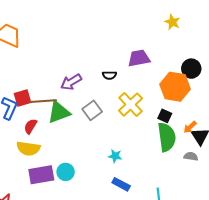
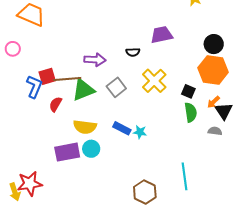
purple arrow: (71, 82) -> (95, 60), turned -145
orange hexagon: (175, 87) -> (213, 70), moved
green semicircle: (167, 137) -> (191, 112), size x0.7
yellow semicircle: (28, 148) -> (85, 127), moved
blue rectangle: (121, 184) -> (122, 128), moved

